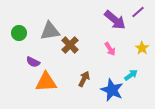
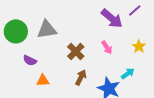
green circle: (19, 33) -> (16, 31), size x1.5
brown cross: (70, 45) -> (76, 51), moved
orange triangle: (46, 82) -> (43, 80), size x0.6

